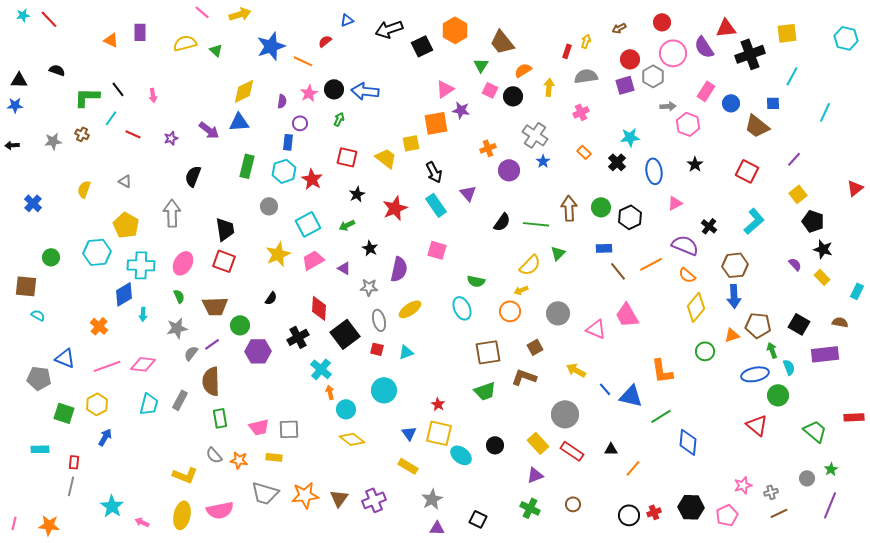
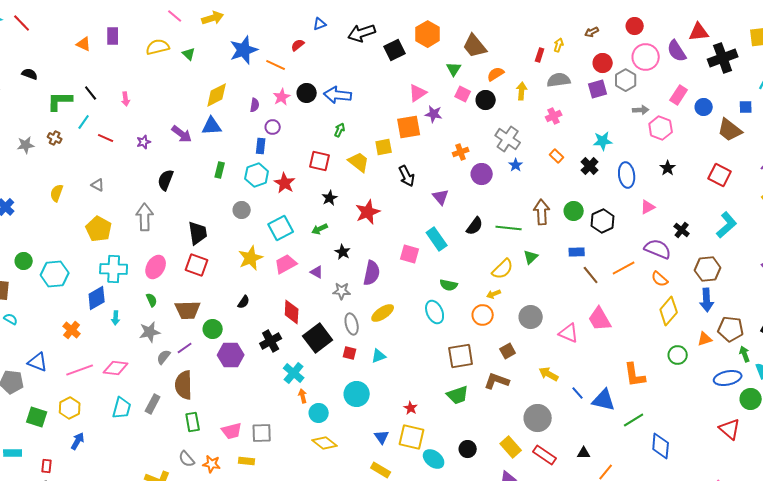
green arrow: (339, 119) -> (340, 130), moved
green rectangle: (247, 166) -> (220, 170), size x0.7
cyan rectangle: (436, 205) -> (437, 239), moved
cyan hexagon: (97, 252) -> (55, 274), moved

